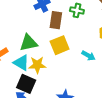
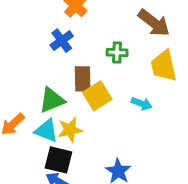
green cross: (77, 10) -> (117, 53), moved
brown rectangle: (56, 20) -> (83, 79), moved

